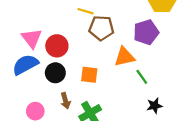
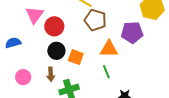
blue semicircle: (25, 65) -> (13, 43), moved, size x0.7
black circle: (55, 73) -> (56, 51), moved
green line: (142, 77) -> (106, 72), moved

